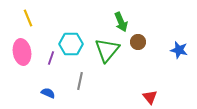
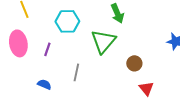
brown circle: (138, 42) -> (134, 63), moved
cyan hexagon: (71, 44) -> (67, 21), moved

